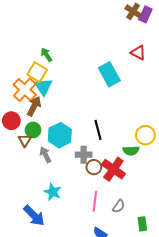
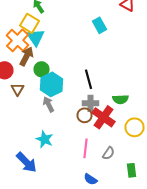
cyan rectangle: (109, 74) -> (100, 25), size x0.7
green circle: (33, 130) -> (42, 69), moved
yellow circle: (145, 135) -> (134, 127), moved
gray arrow: (45, 155) -> (48, 104), moved
gray cross: (84, 155) -> (90, 103), moved

